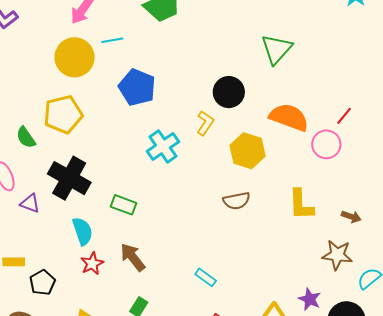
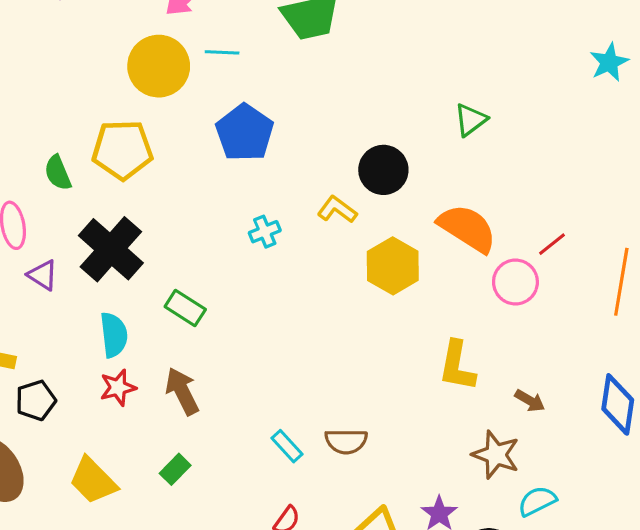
green triangle: (277, 49) -> (471, 120), size x0.7
yellow L-shape: (205, 123) -> (337, 210), turned -100
cyan cross: (163, 146) -> (265, 232), size x0.6
brown semicircle: (237, 201) -> (346, 441), moved

